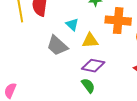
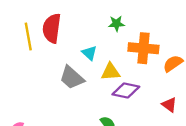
purple diamond: (93, 66) -> (126, 91), moved

